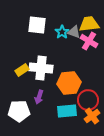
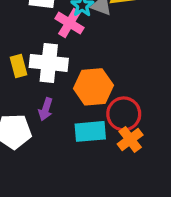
pink cross: (89, 41) -> (70, 23), moved
yellow rectangle: (22, 70) -> (19, 66), turned -72

